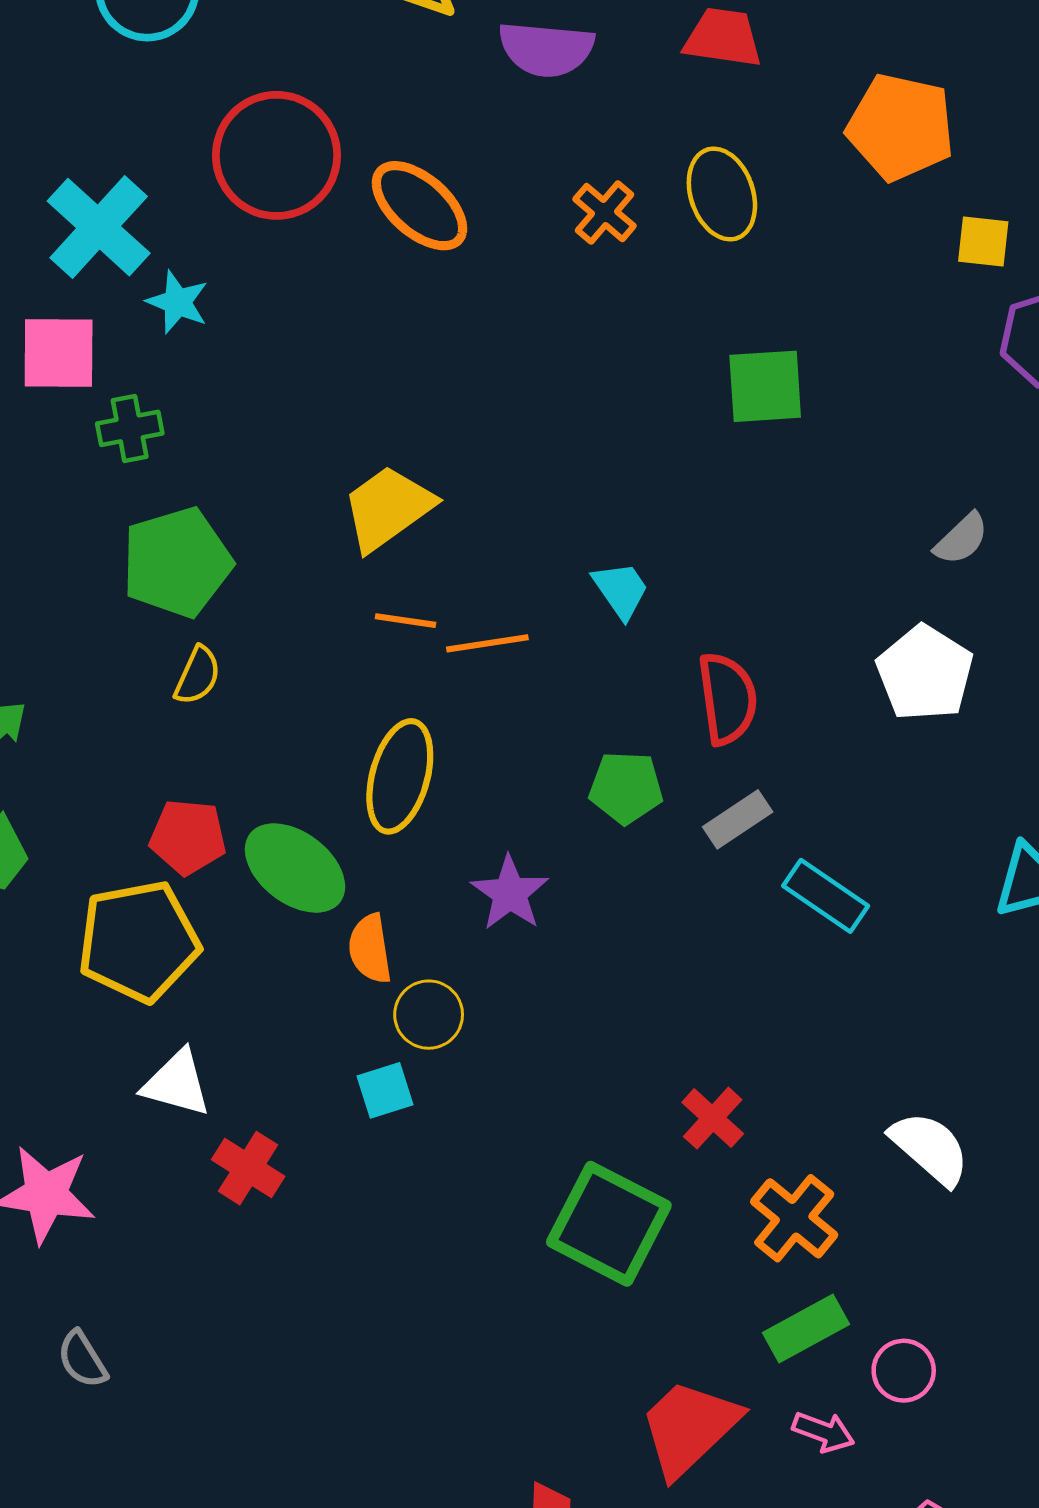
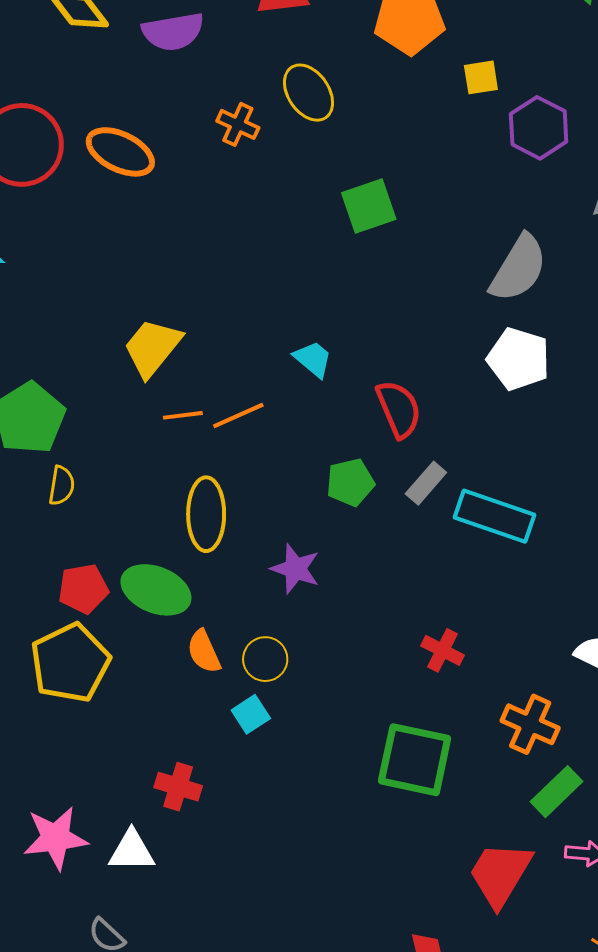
gray semicircle: (961, 539) -> (518, 268), size x1.8
cyan rectangle: (826, 896) -> (494, 516), size x1.4
orange semicircle: (370, 949) -> (204, 652), moved
white triangle: (177, 1083) -> (132, 851), moved
red cross: (713, 1118) -> (442, 650), moved

